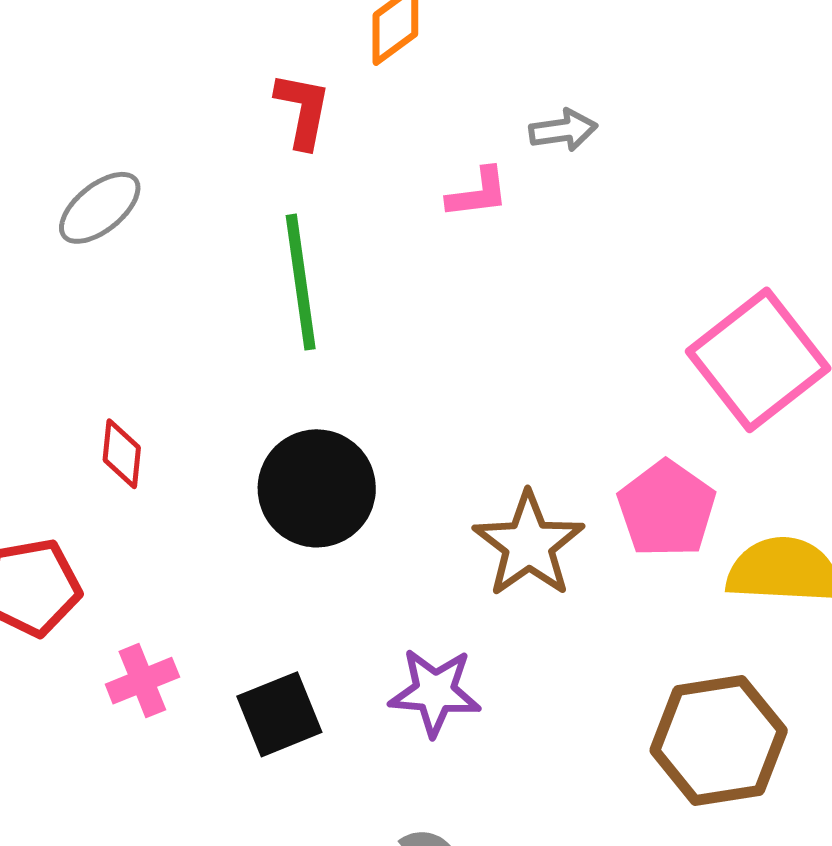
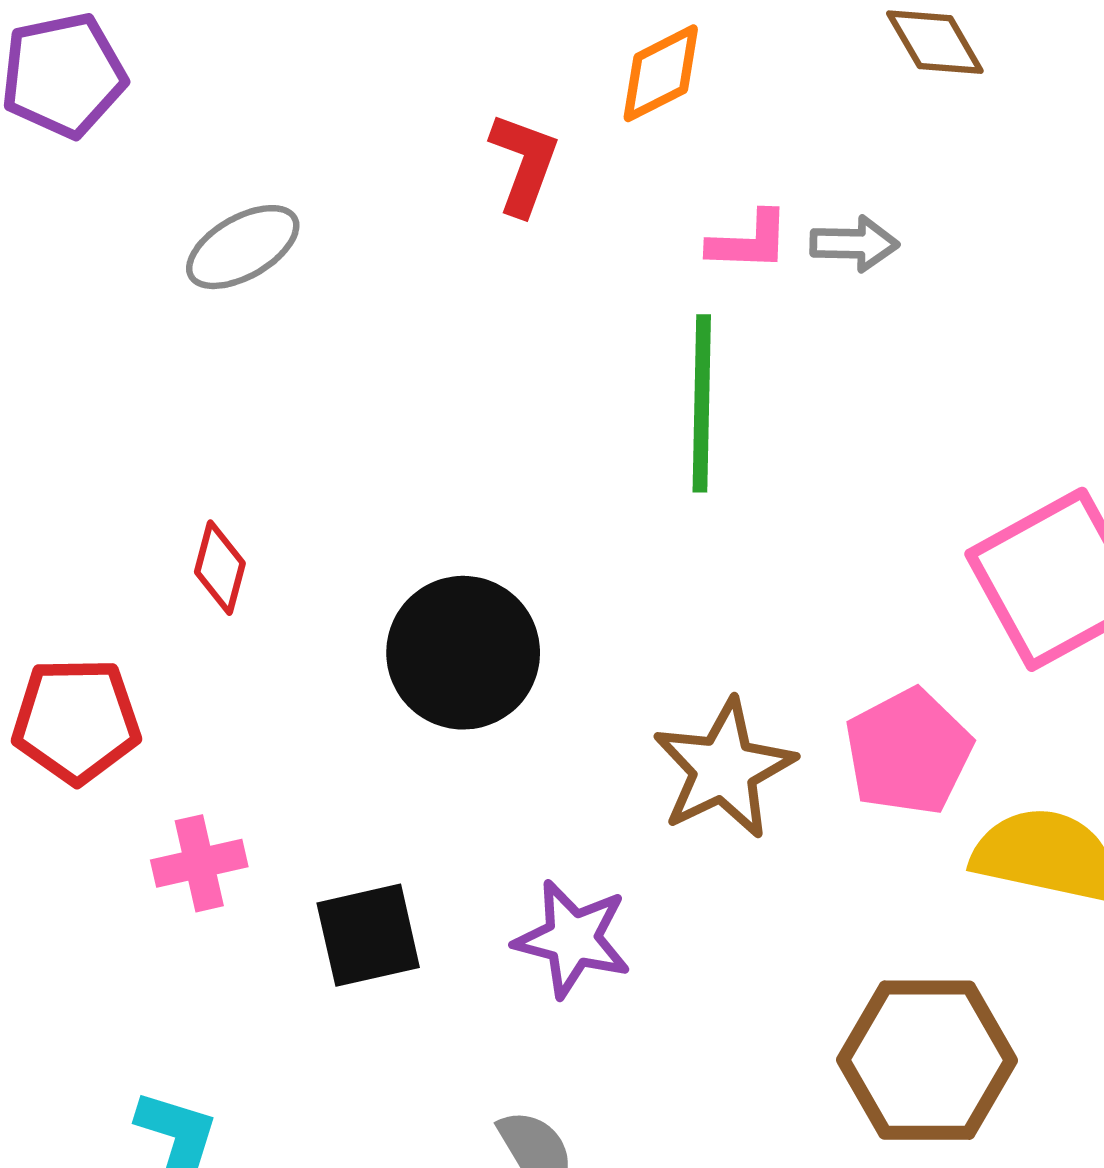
pink L-shape: (478, 193) -> (749, 241), moved
green line: (301, 282) -> (702, 403), moved

